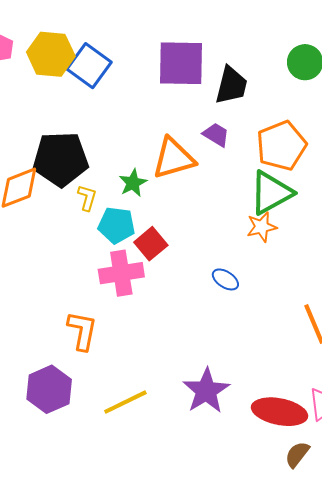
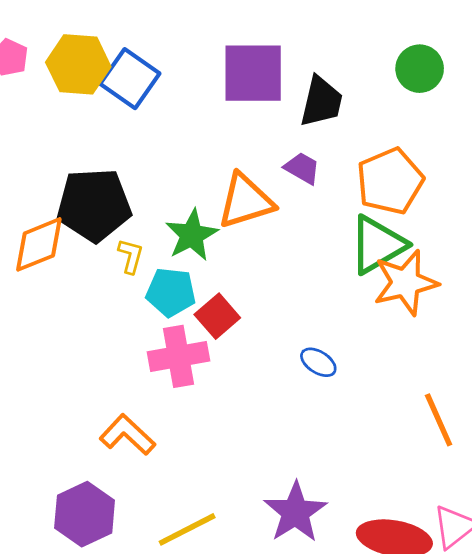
green star: (133, 183) -> (192, 235), size x1.4
orange star: (262, 227) -> (406, 283), moved, size x1.6
orange L-shape: (82, 331) -> (127, 435), turned -57

